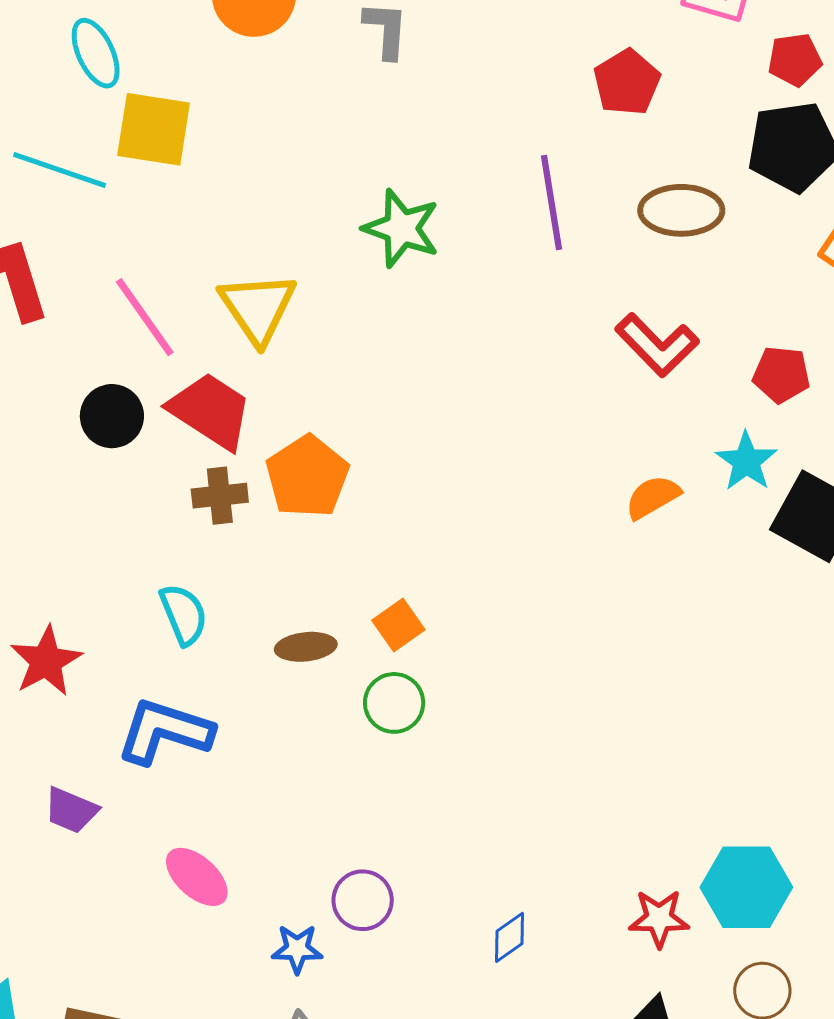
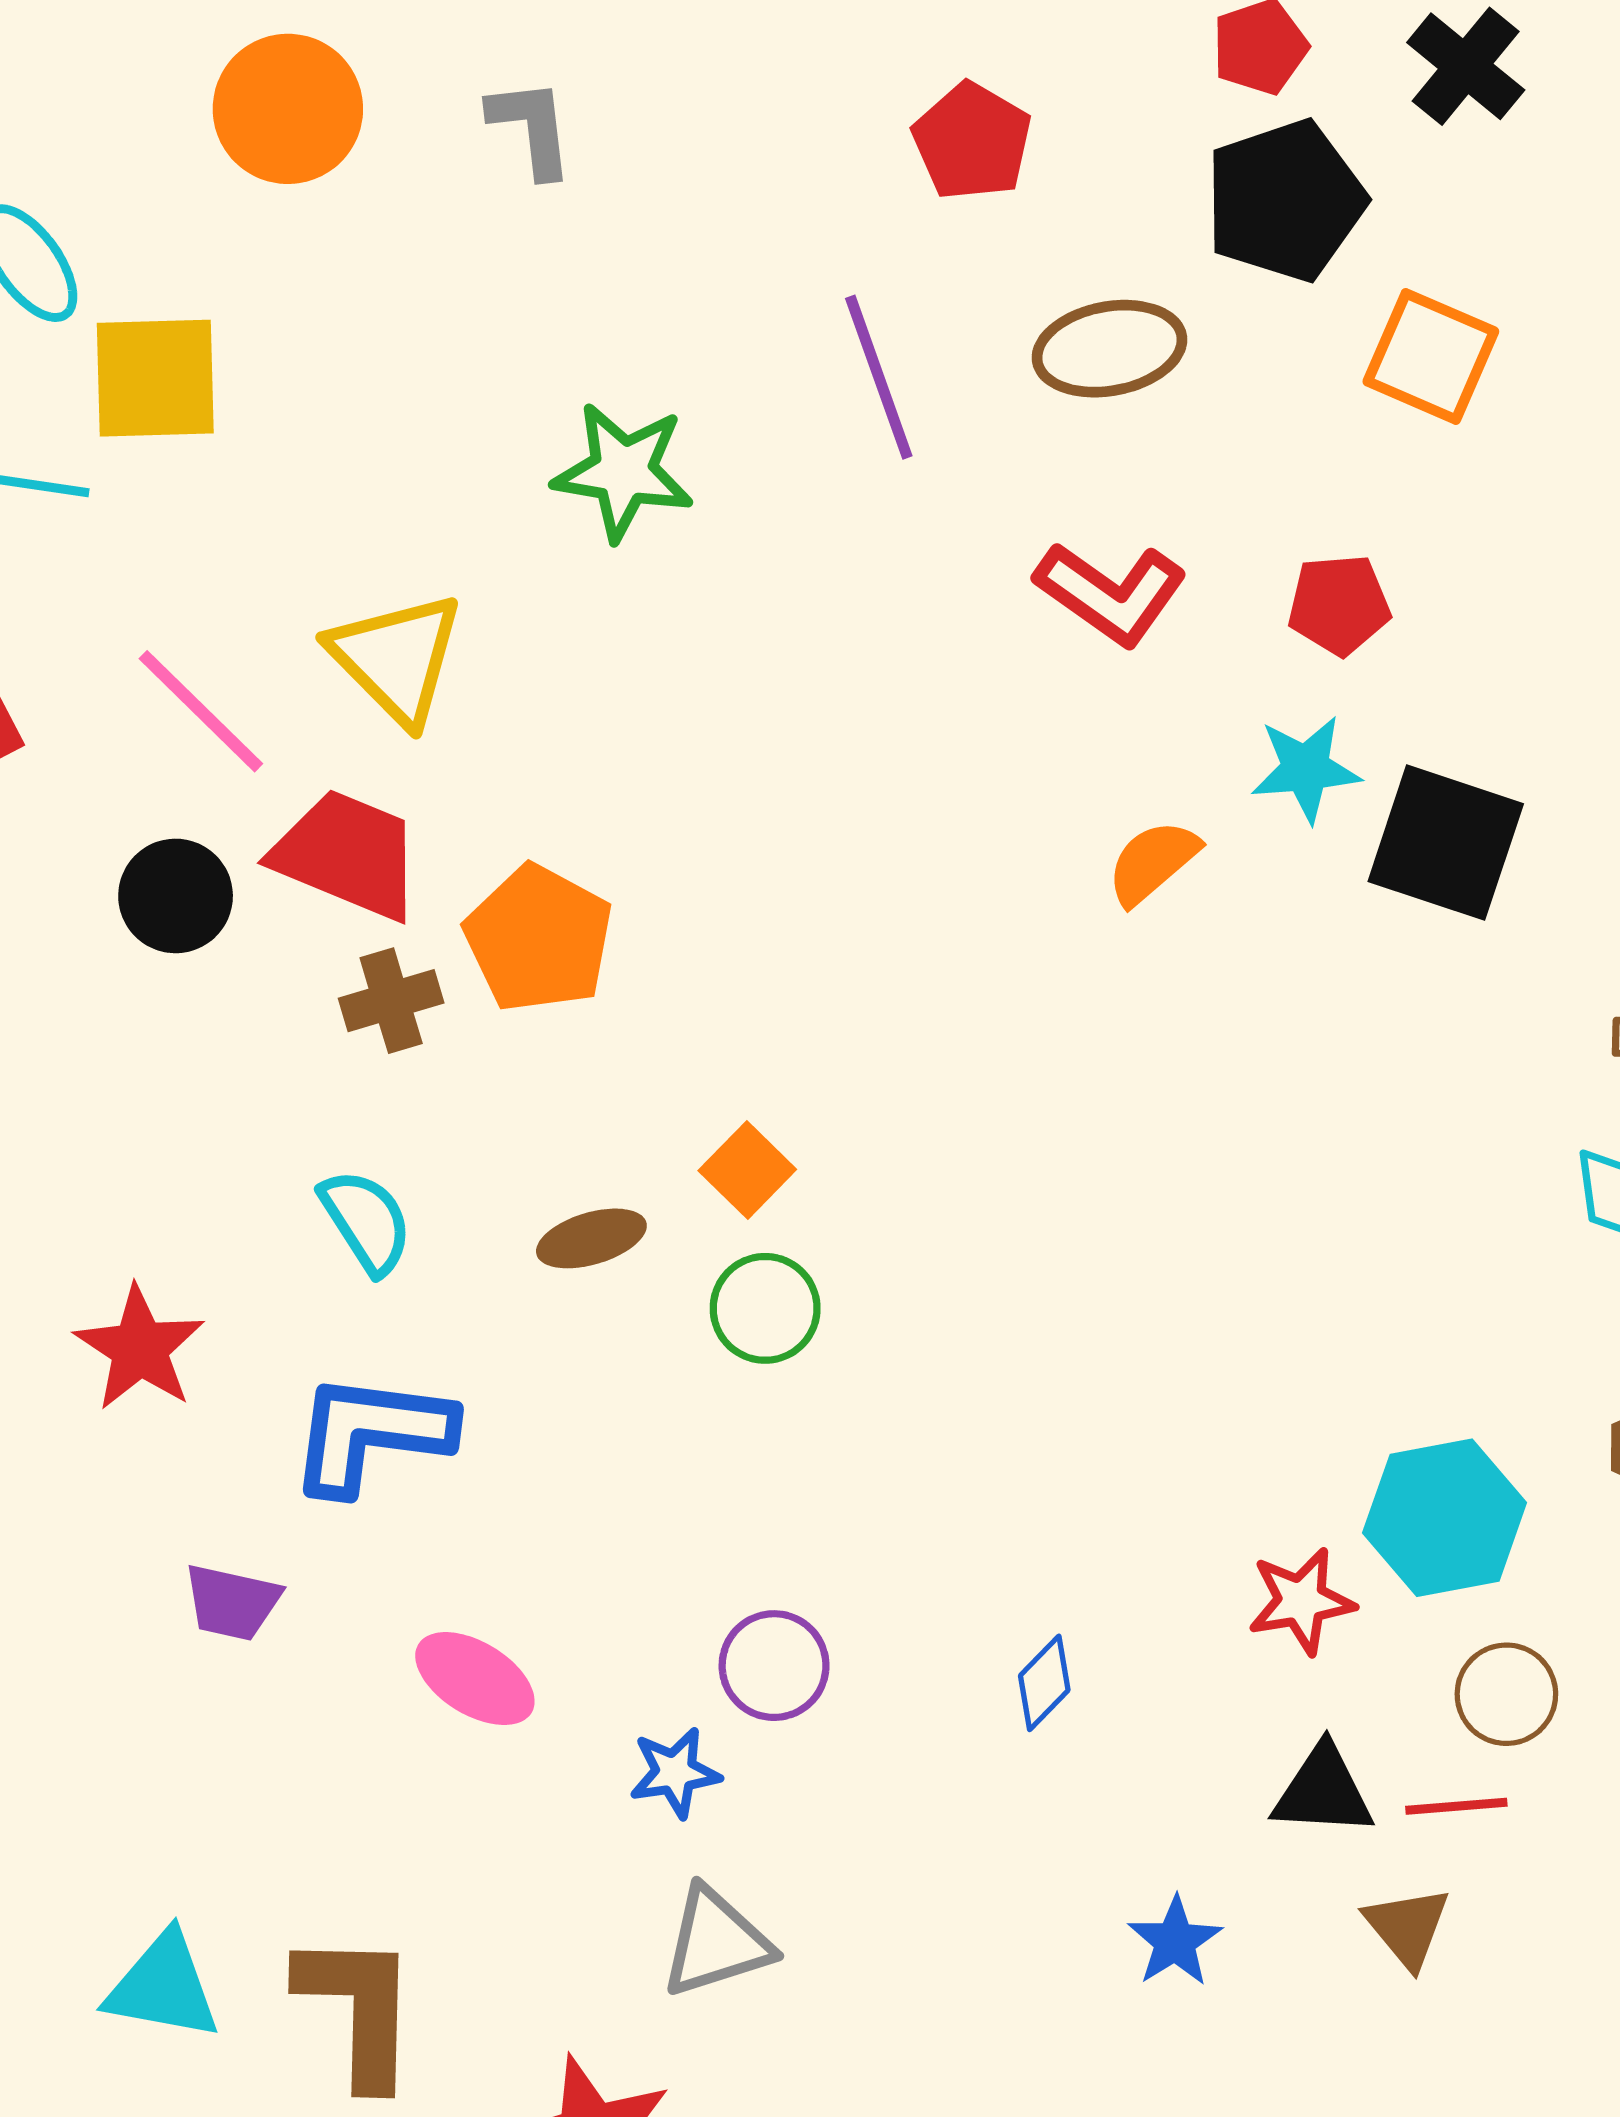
cyan star: (746, 461) -> (1306, 769), turned -30

